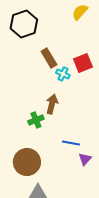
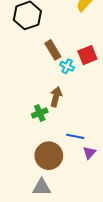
brown circle: (27, 162) -> (49, 156), moved

